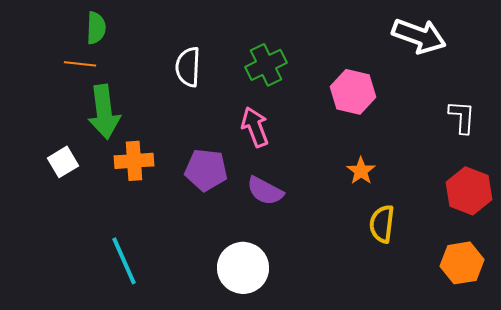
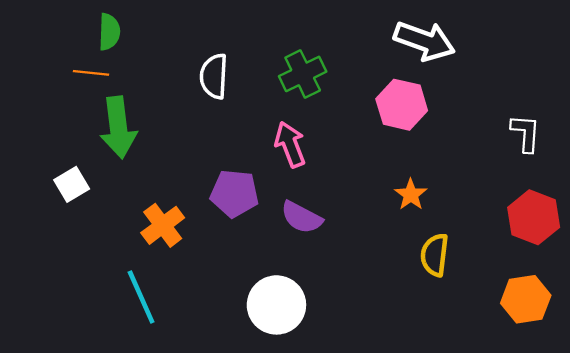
white arrow: (419, 36) -> (424, 41), moved
orange cross: (134, 161) -> (163, 225), moved, turned -33

